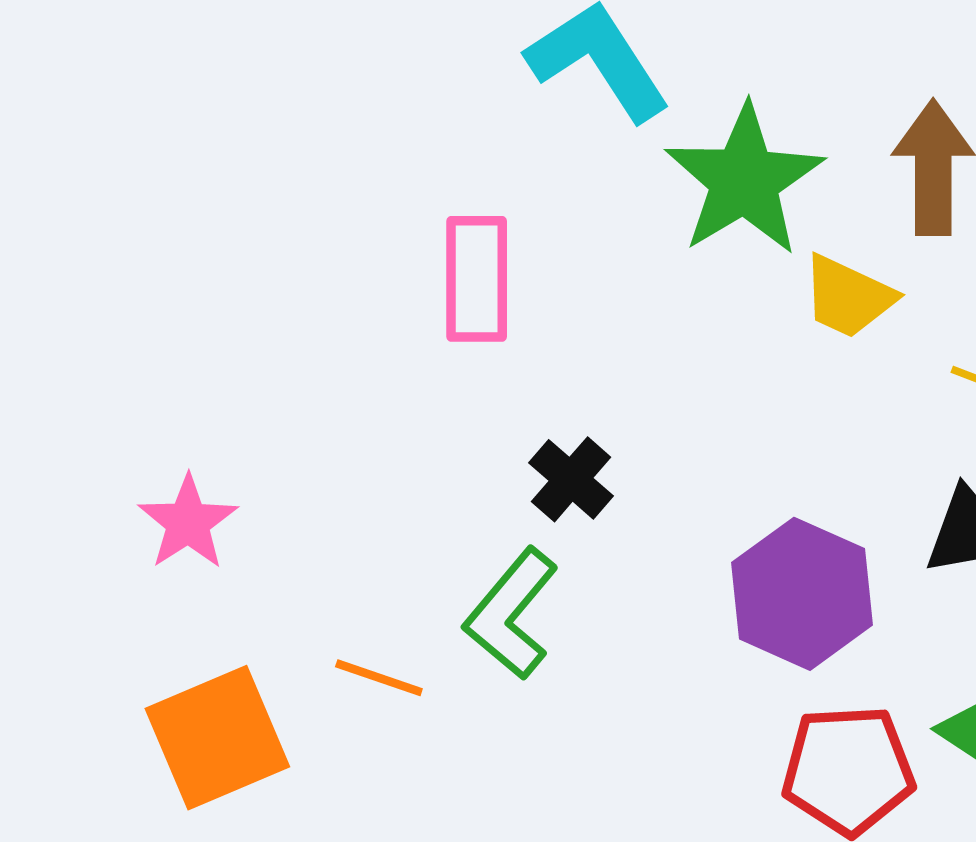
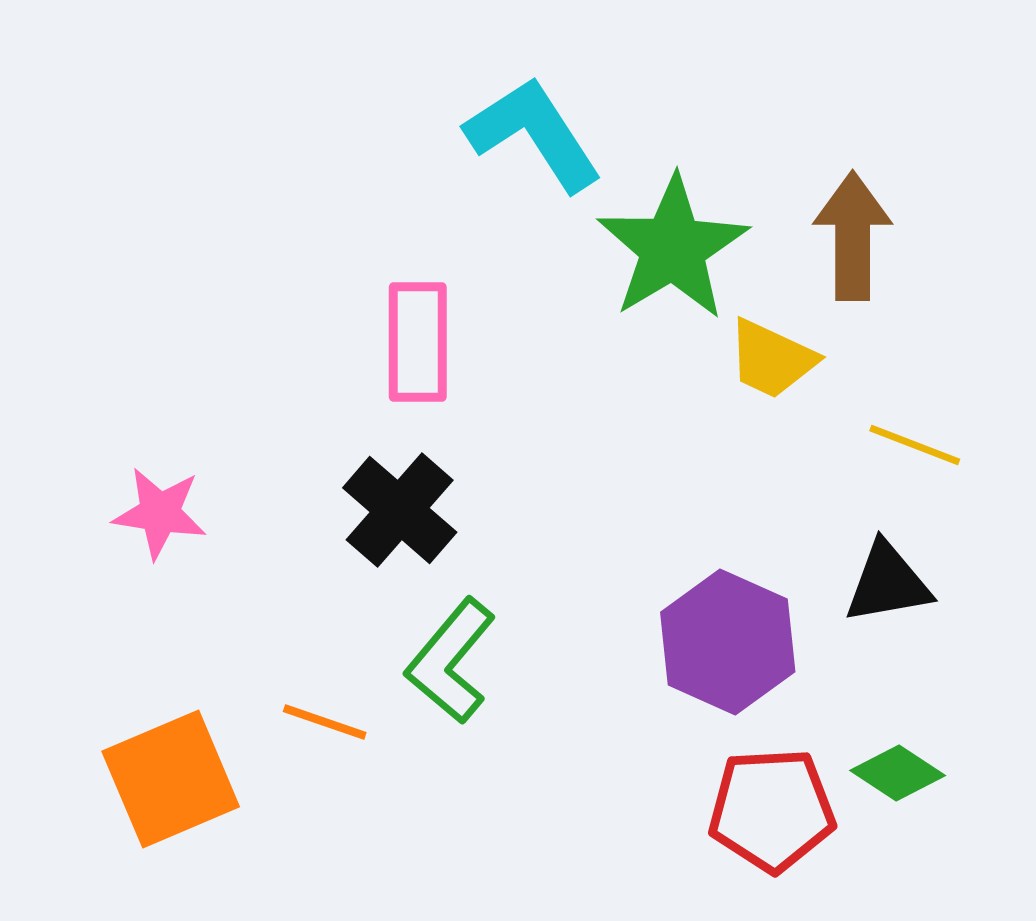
black cross: (571, 479) -> (400, 510), moved, size x1.4
pink star: (188, 522) -> (160, 513), moved, turned -30

